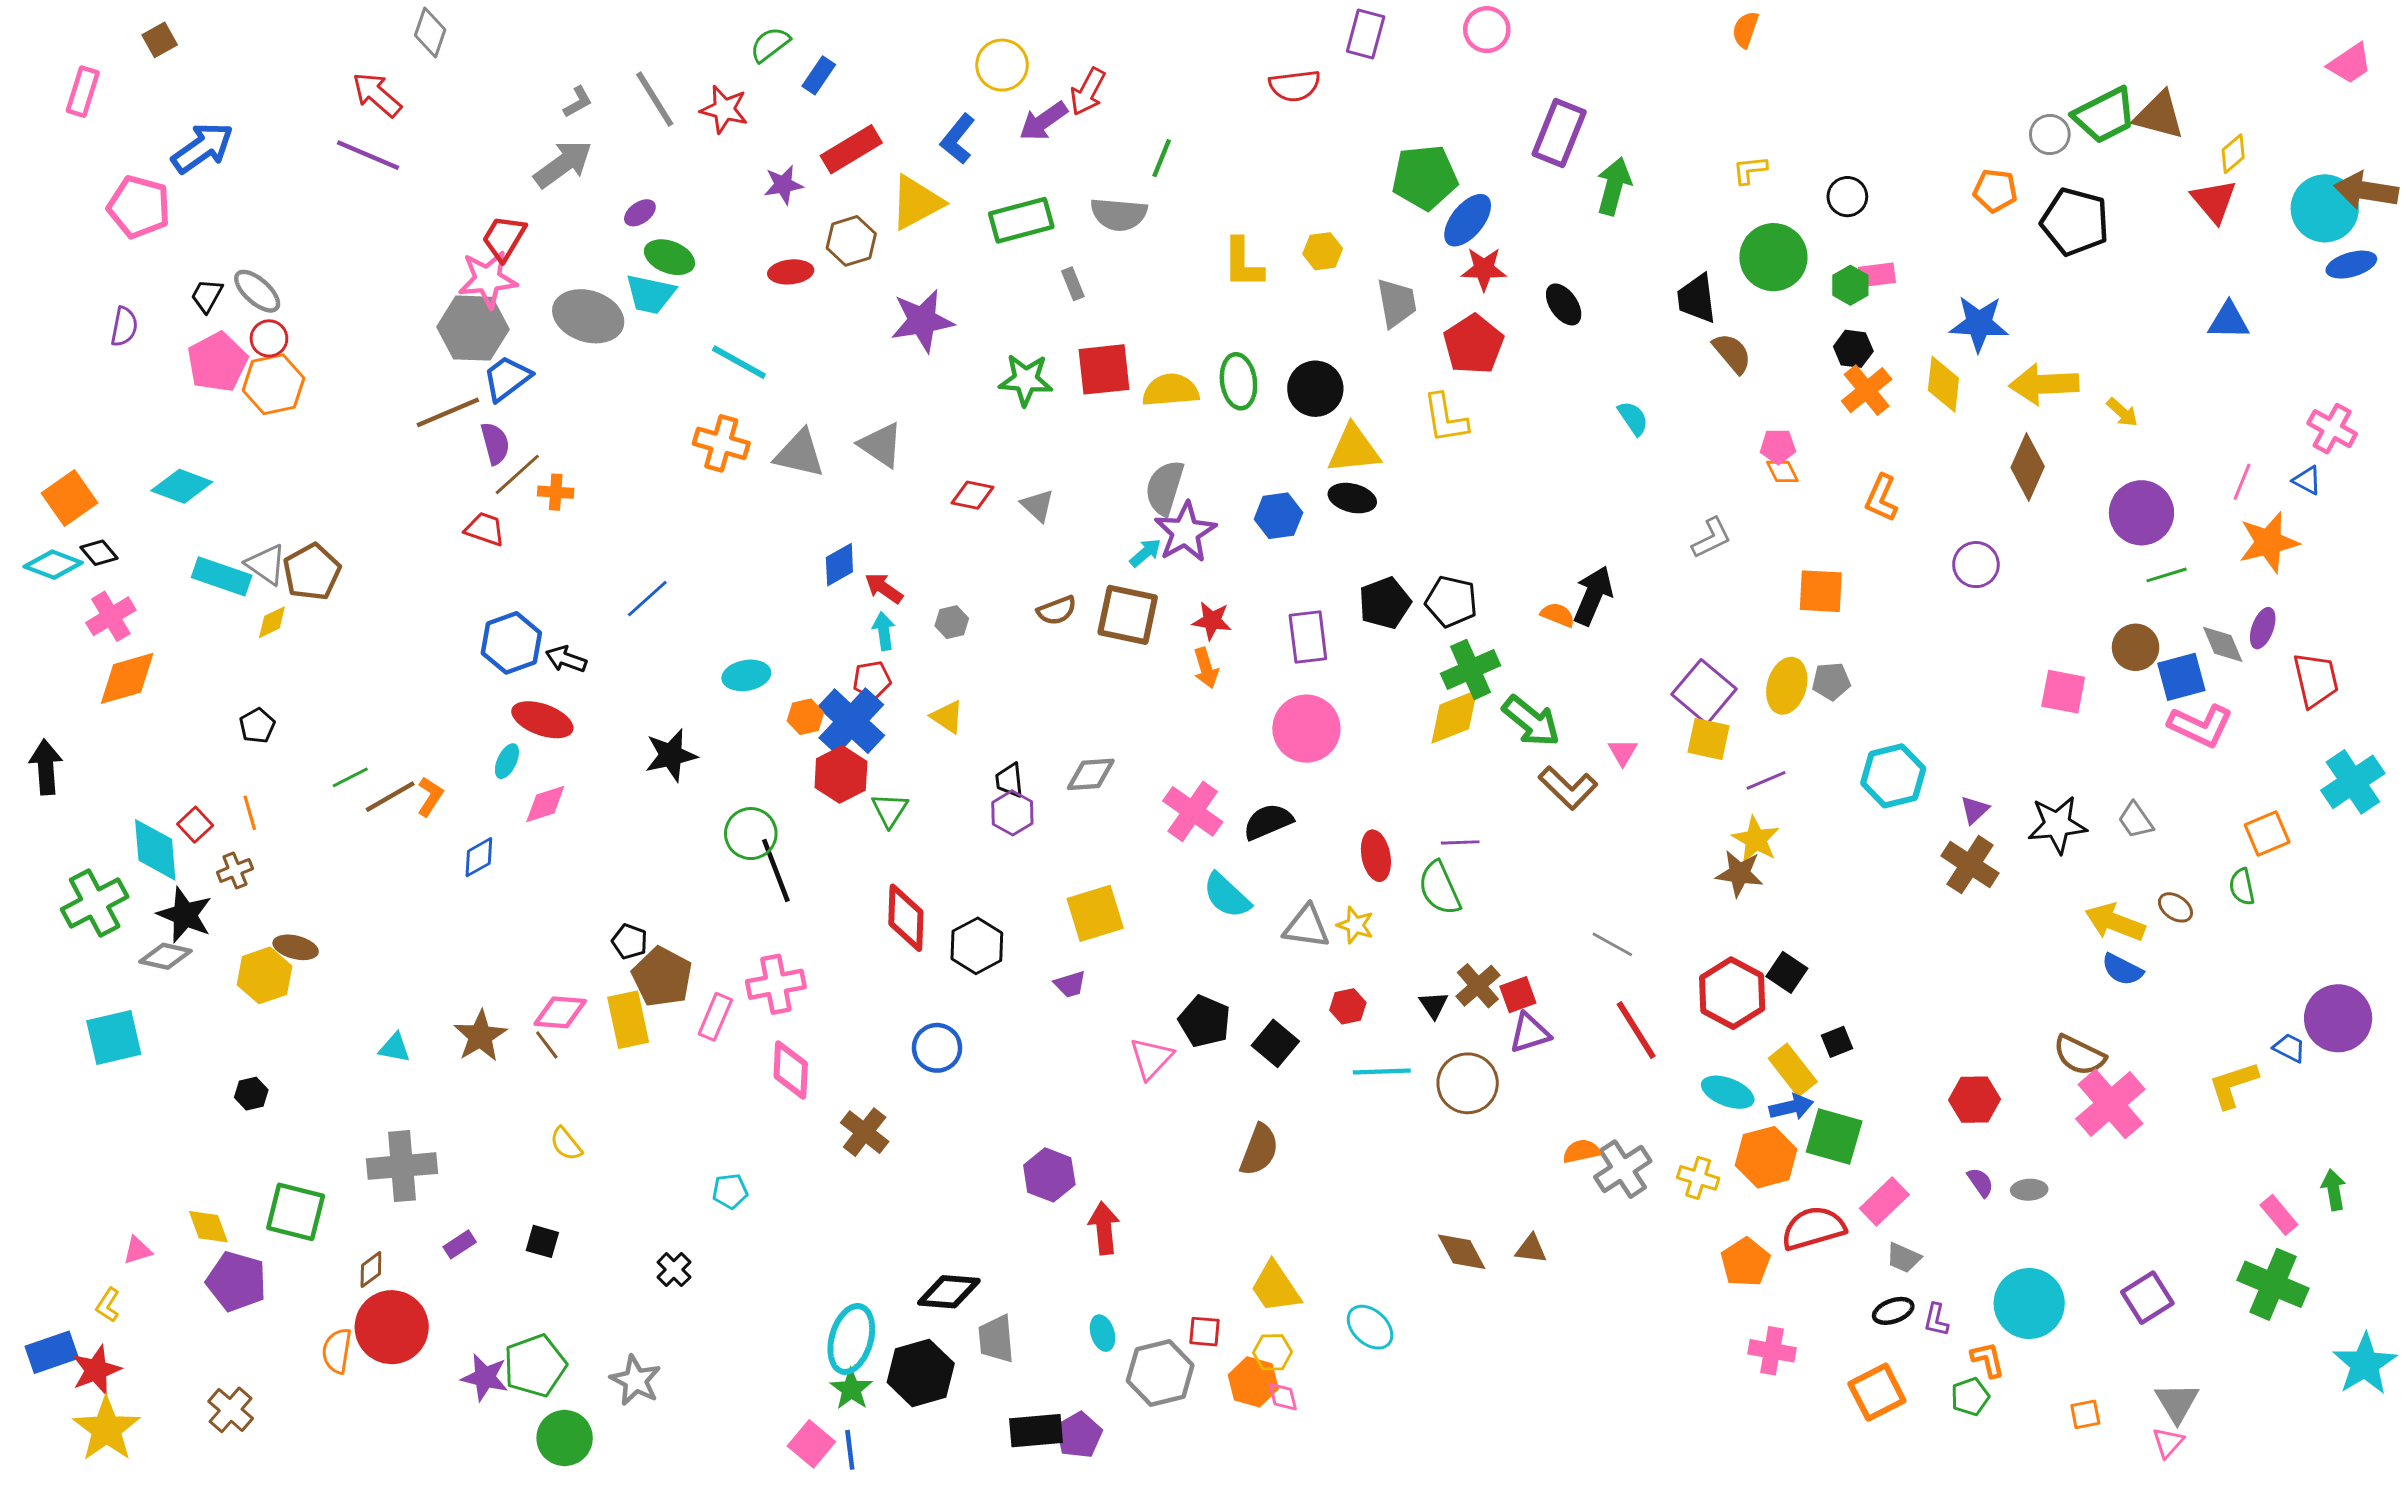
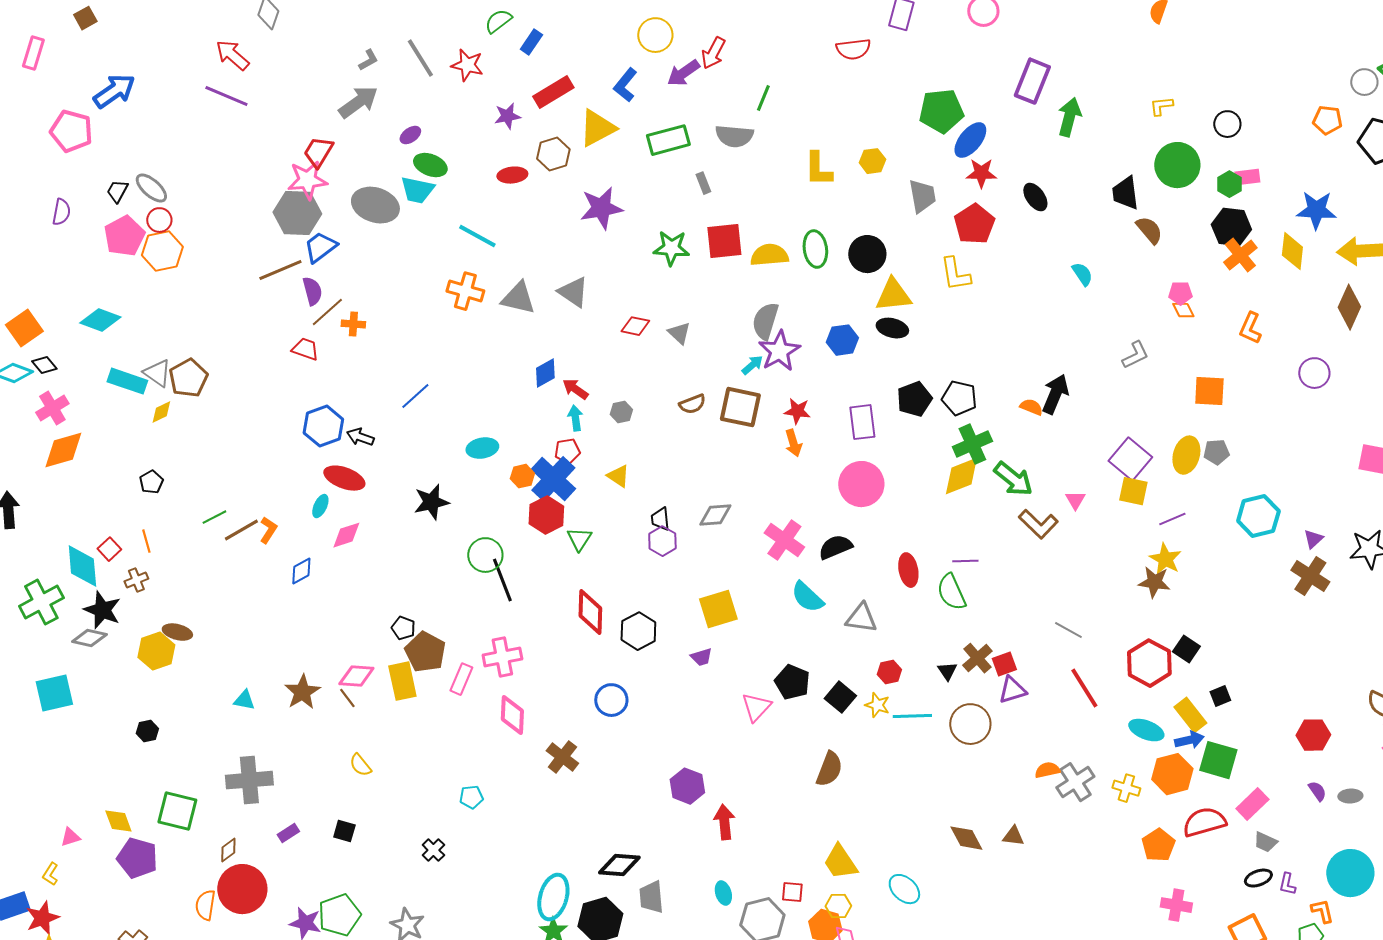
black hexagon: (1853, 349) -> (1231, 227), size x1.5
yellow star: (1355, 925) -> (877, 705), moved

